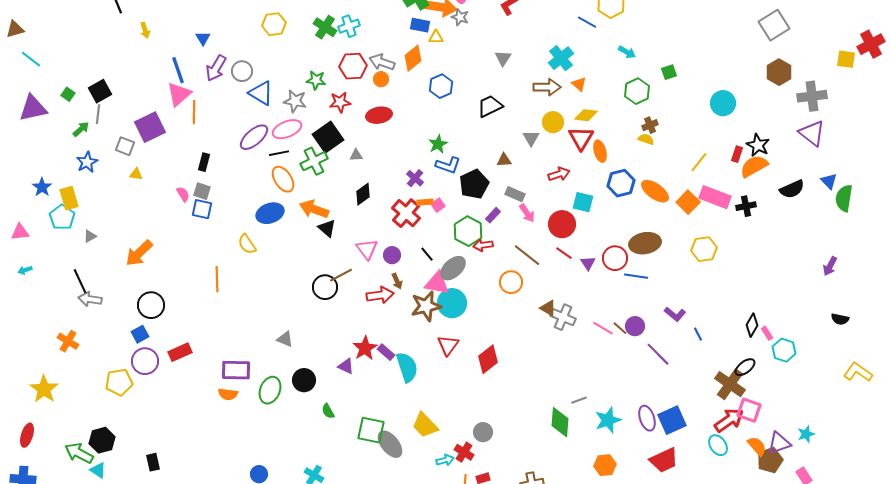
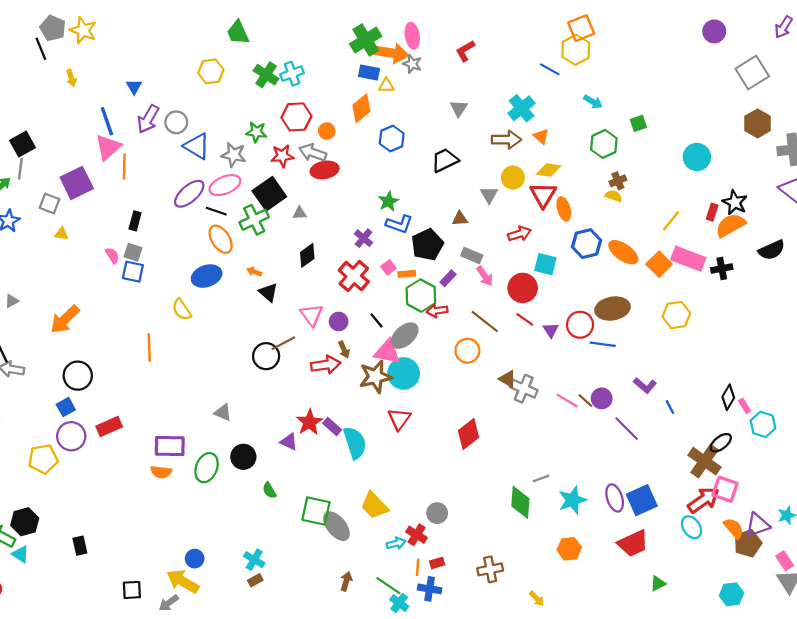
gray arrow: (382, 62) -> (313, 153), moved
black line: (279, 153) -> (216, 211), turned 30
orange rectangle: (425, 202) -> (407, 274), moved
orange arrow: (314, 209) -> (254, 272), size x0.5
red diamond: (488, 359) -> (469, 434), moved

